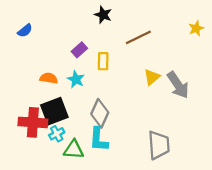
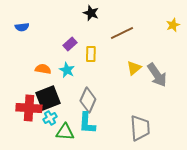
blue semicircle: (25, 31) -> (22, 27), turned 32

